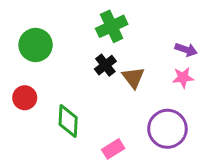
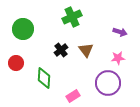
black cross: (105, 65) -> (61, 50), moved
pink star: (183, 78) -> (118, 58), moved

